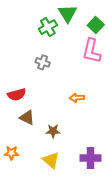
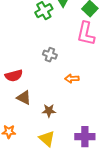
gray cross: (43, 62) -> (50, 55), moved

